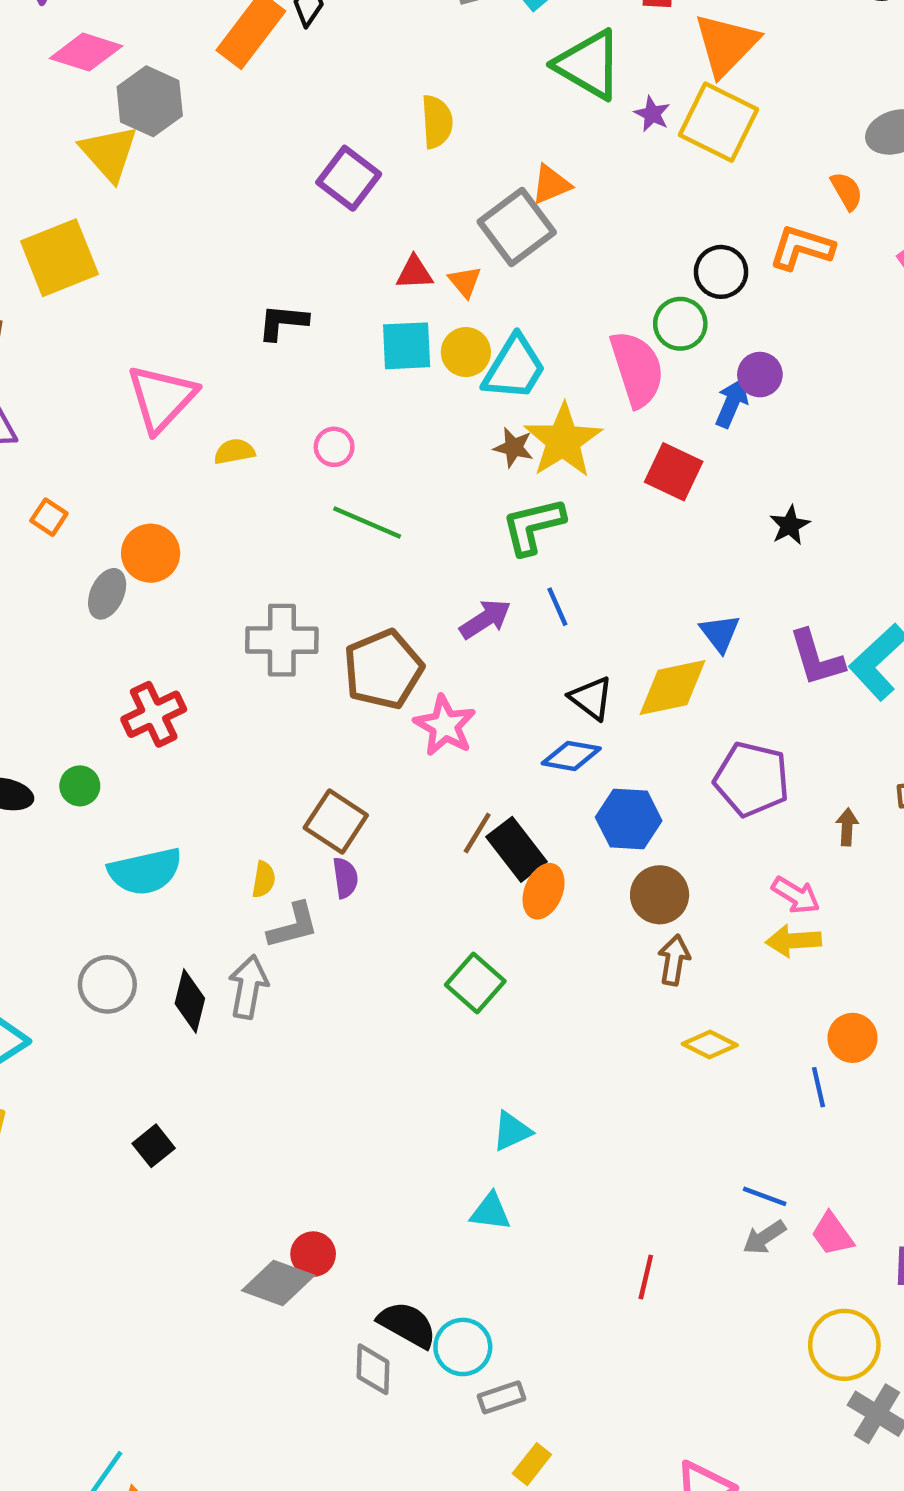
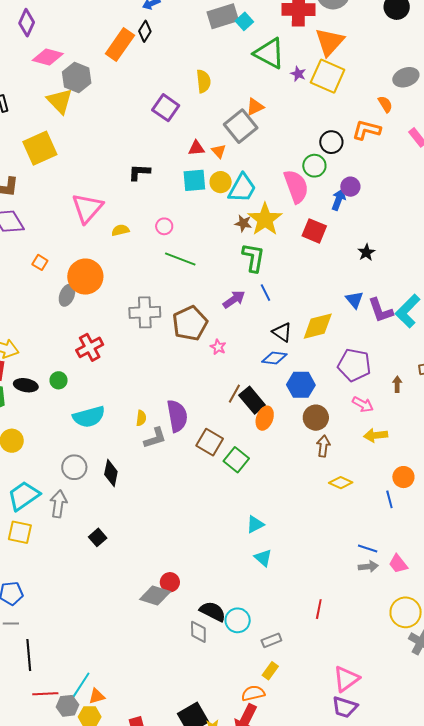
green L-shape: (533, 526) -> (253, 257), turned 116
orange circle: (151, 553) -> (85, 277), size x1.4
blue triangle: (720, 633) -> (355, 300), moved
pink star: (445, 726) -> (218, 347), size x0.6
brown square: (336, 821) -> (210, 442), moved
purple semicircle: (345, 878) -> (177, 416), size x1.8
pink arrow: (796, 895) -> (363, 404), moved
gray arrow: (248, 987) -> (58, 504), moved
cyan triangle: (491, 1212) -> (263, 558), moved, turned 36
gray arrow: (764, 1237) -> (368, 567), turned -150
red line: (646, 1277) -> (319, 609), moved
gray rectangle: (502, 1397) -> (271, 640), moved

